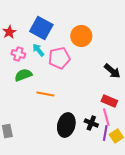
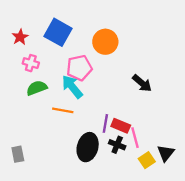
cyan arrow: (38, 50) -> (72, 87), moved, size x1.5
red rectangle: (109, 101) -> (121, 126), moved
purple line: (105, 133) -> (105, 123), moved

